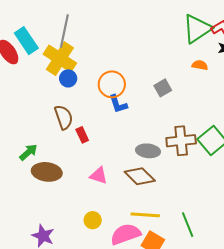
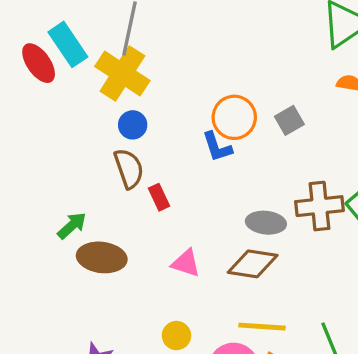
blue circle: (68, 78) -> (133, 125), moved
orange circle: (112, 84) -> (234, 117), moved
brown diamond: (140, 176) -> (253, 264), turned -36

